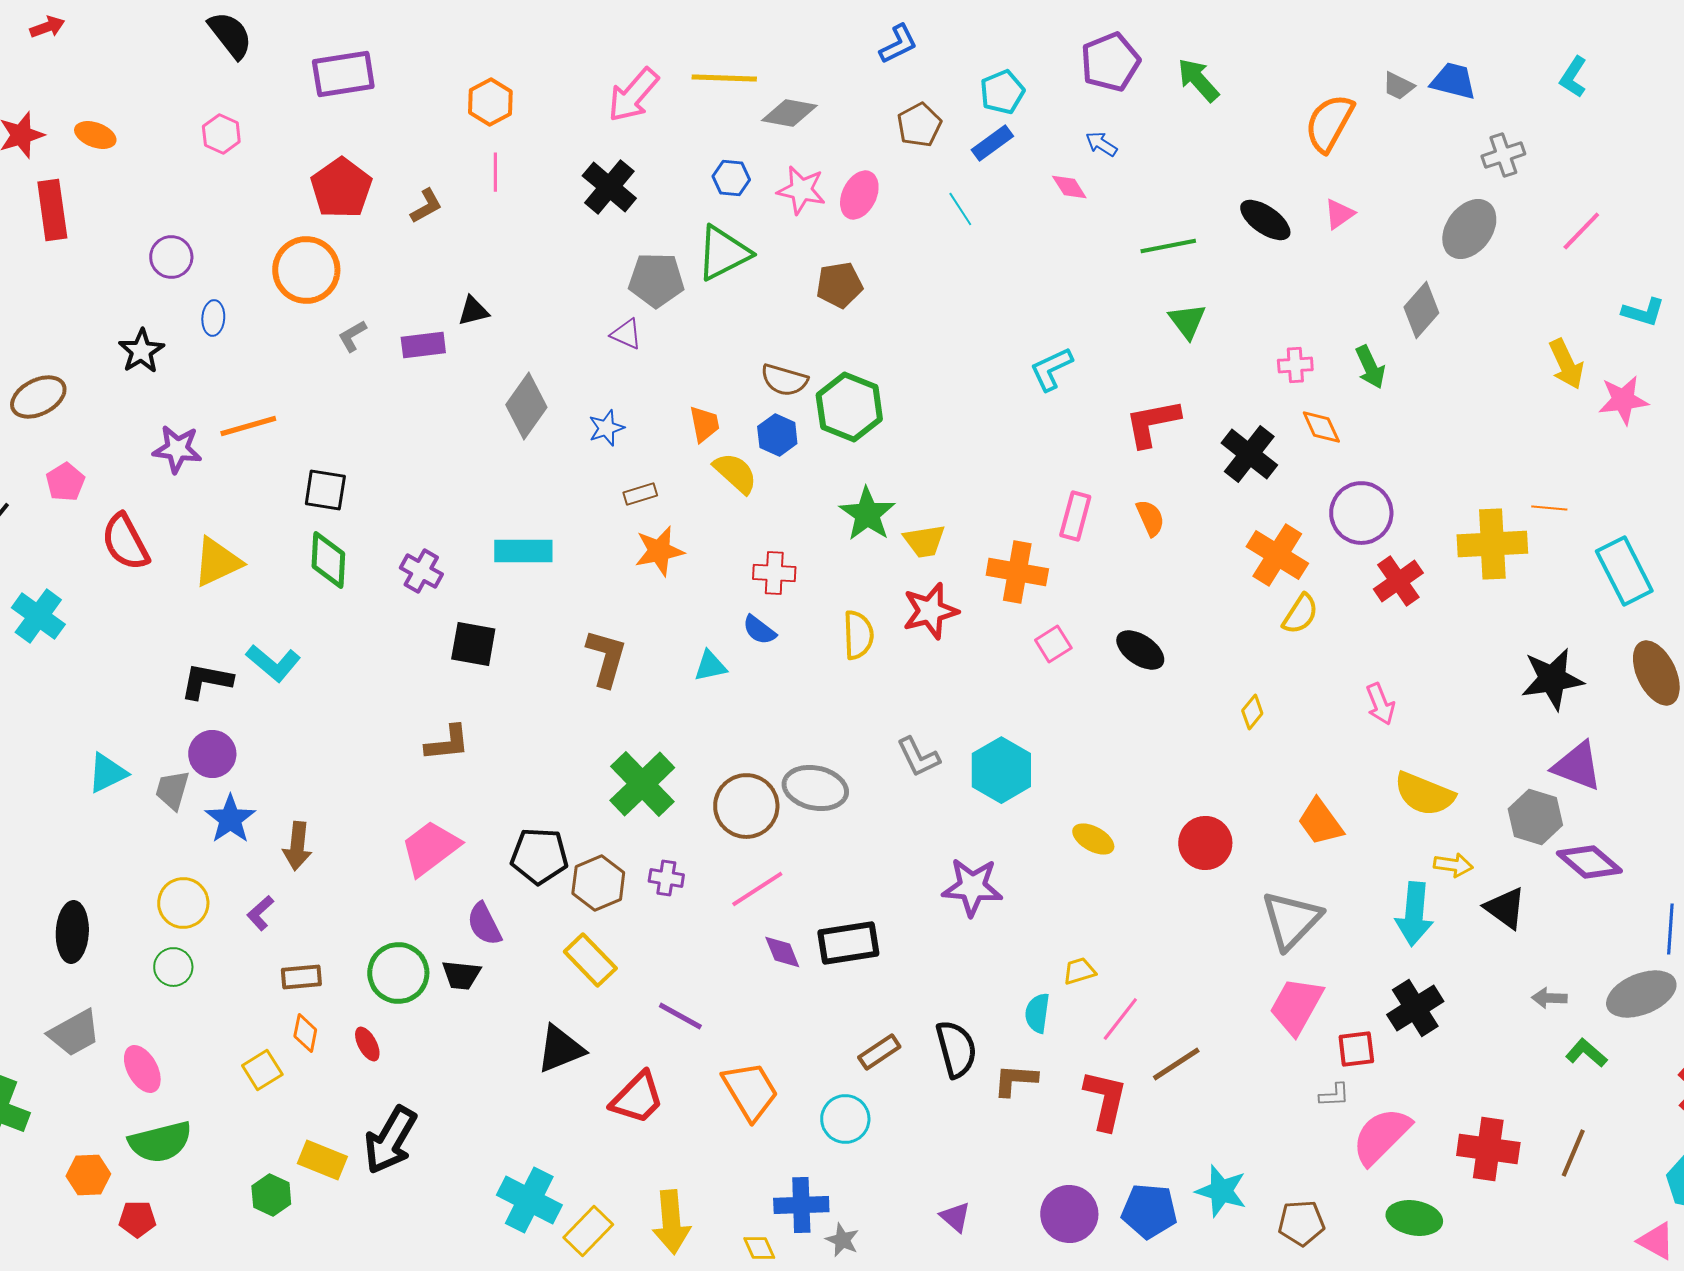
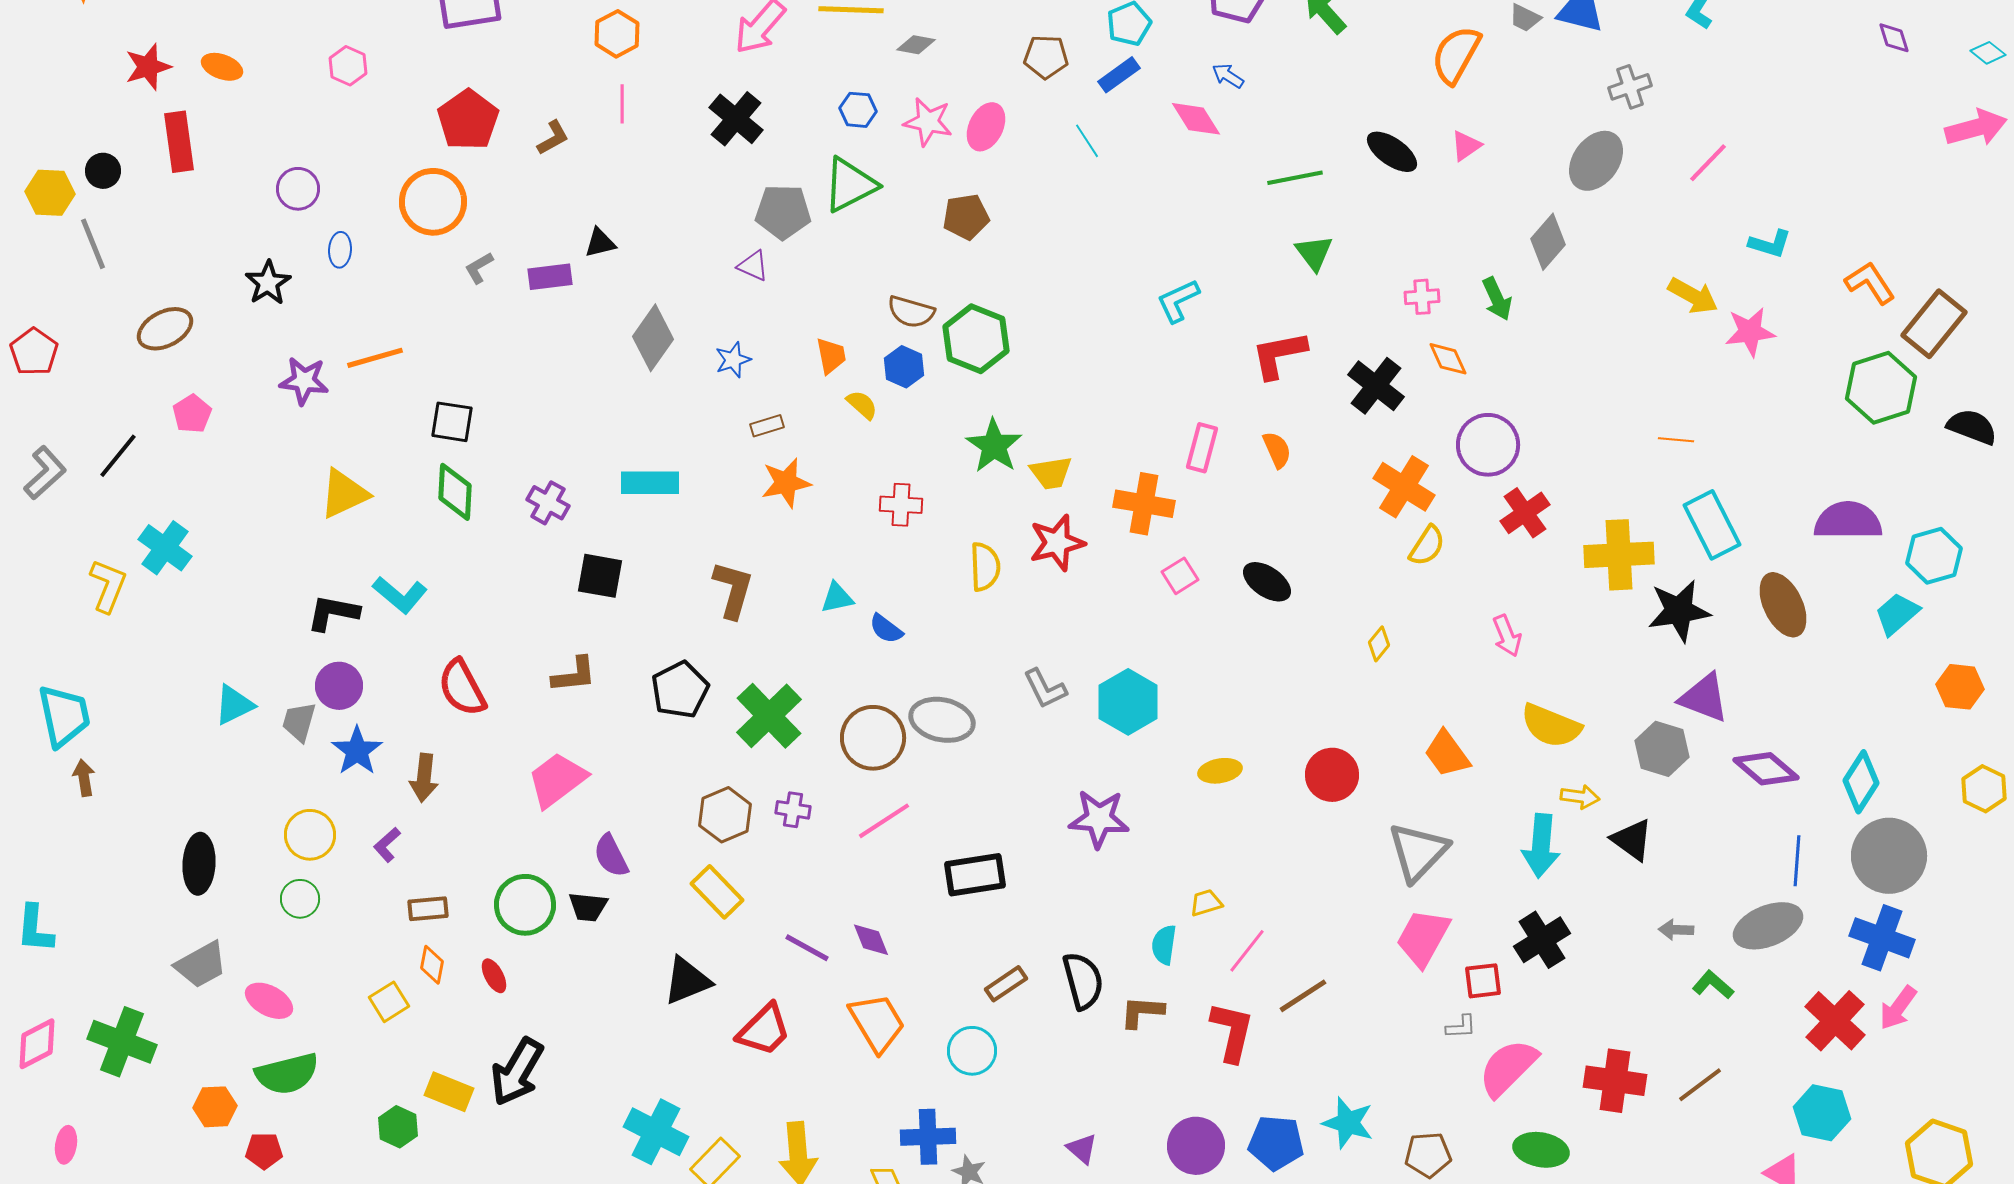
gray diamond: (789, 113) -> (916, 45), size x0.7
brown pentagon: (919, 125) -> (1046, 57), turned 30
pink diamond: (1069, 187) -> (1196, 119), size x1.4
yellow arrow: (1566, 364) -> (1693, 296), turned -36
yellow semicircle: (735, 473) -> (862, 405), size x0.7
red semicircle: (125, 542) -> (462, 688), moved
yellow cross: (1492, 544) -> (1619, 555), moved
cyan rectangle: (1624, 571) -> (1712, 525), moved
blue semicircle: (759, 630) -> (886, 629), moved
yellow ellipse: (1093, 839) -> (1220, 771), turned -39
black pentagon: (539, 856) -> (680, 690), moved, turned -30
purple diamond: (1589, 862) -> (1766, 769), moved
purple diamond: (782, 952) -> (871, 940), moved
pink ellipse: (142, 1069) -> (269, 1001), turned -33
brown line: (1573, 1153) -> (1700, 1085), turned 30

